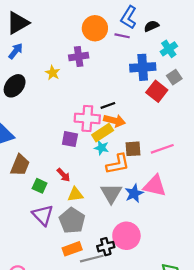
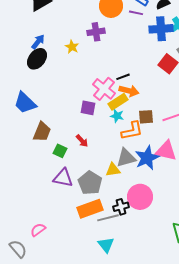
blue arrow: (16, 51) -> (38, 42), moved
blue cross: (143, 67) -> (161, 29), moved
pink cross: (87, 118) -> (104, 89), turned 35
gray triangle: (111, 193) -> (126, 158), turned 45
blue star: (134, 193) -> (147, 158), size x1.4
yellow triangle: (75, 194) -> (113, 170), moved
purple triangle: (43, 215) -> (63, 178), turned -35
orange rectangle: (72, 249) -> (90, 209), size x1.4

